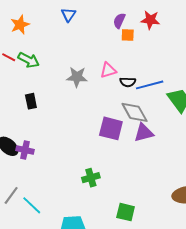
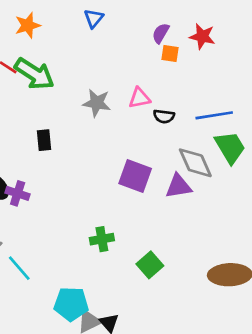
green arrow: (29, 60) -> (34, 74), size x1.4
blue line: (150, 85) -> (214, 115), moved
black rectangle: (31, 101) -> (44, 140), moved
gray diamond: (135, 112) -> (195, 163), moved
green square: (126, 212) -> (150, 265), moved, turned 30

